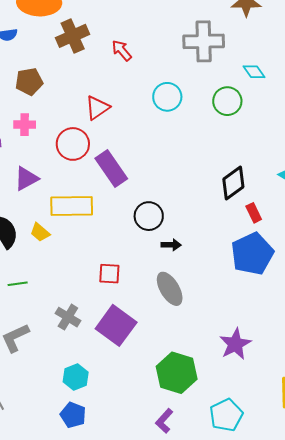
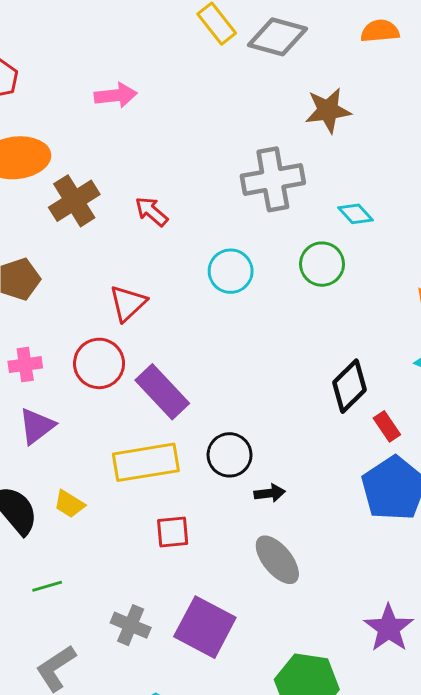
pink cross: (25, 125) -> (25, 365), moved
yellow rectangle: (72, 206) -> (146, 462), moved
red square: (109, 274) -> (173, 532), moved

